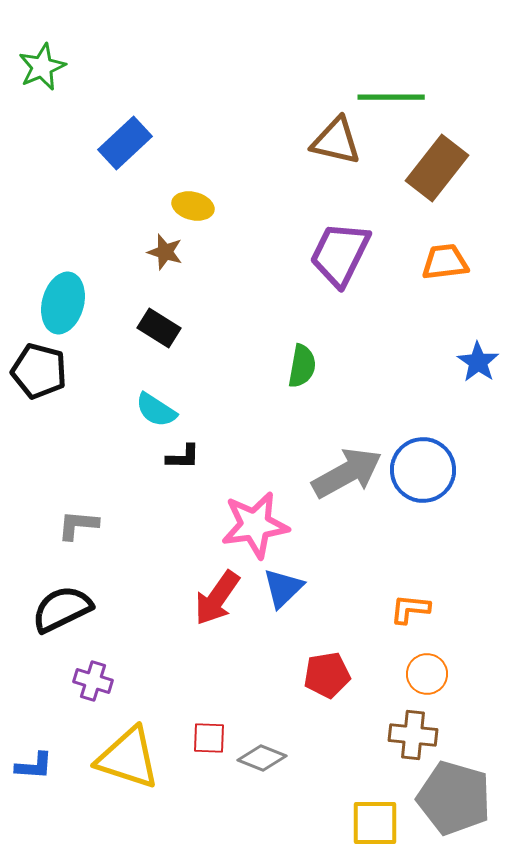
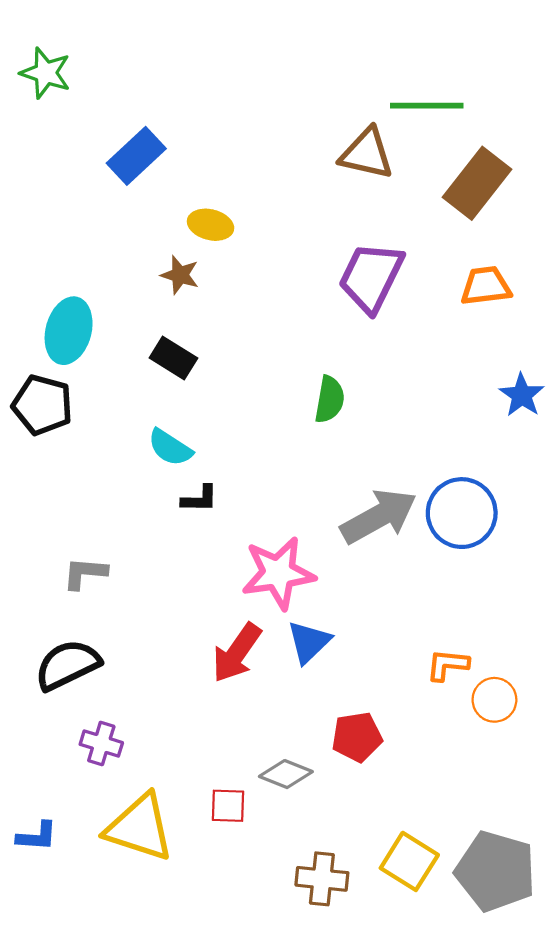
green star: (42, 67) -> (46, 73), turned -30
orange circle: (427, 674) -> (494, 700), moved
brown cross: (413, 735) -> (322, 879), moved
gray diamond: (262, 758) -> (286, 774), moved
yellow square: (375, 823) -> (409, 861), moved, turned 32

